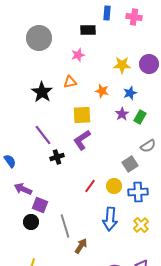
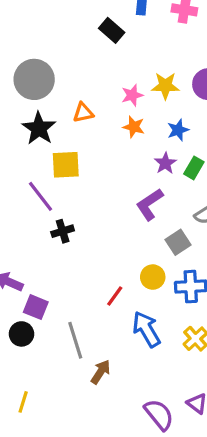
black rectangle: (88, 30) -> (112, 30), turned 42
gray circle: (39, 38) -> (34, 79), moved
pink star: (78, 55) -> (132, 95), moved
yellow square: (82, 115) -> (66, 165), moved
purple L-shape: (82, 140) -> (150, 204), moved
red line: (90, 186) -> (115, 296), moved
blue arrow: (110, 219) -> (146, 329), turned 145

